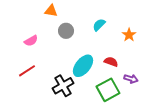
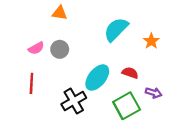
cyan semicircle: (99, 25) -> (116, 29), size x1.6
gray circle: (66, 31) -> (60, 49), moved
red line: (27, 71) -> (31, 83), turned -54

